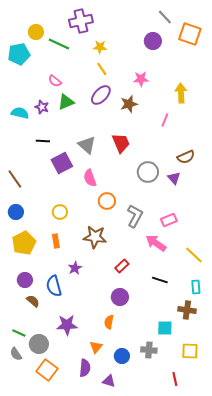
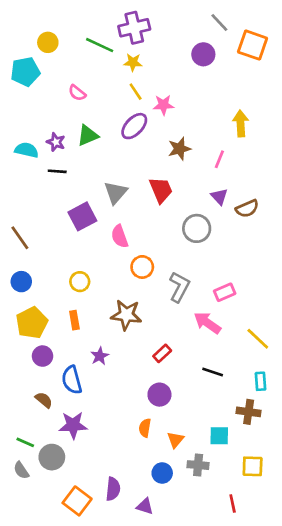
purple cross: (81, 21) -> (134, 28), moved
green line: (59, 44) -> (100, 45), moved
pink star: (141, 79) -> (163, 105), moved
pink semicircle: (55, 81) -> (77, 93), moved
brown star: (129, 104) -> (179, 149), moved
black line: (43, 141) -> (57, 171), moved
gray triangle: (87, 145) -> (116, 193), turned 30
purple triangle: (174, 178) -> (219, 197), moved
purple circle: (25, 280) -> (43, 356), moved
purple star: (67, 325) -> (73, 425), moved
orange triangle: (96, 347) -> (175, 440), moved
orange square: (47, 370) -> (77, 501), moved

